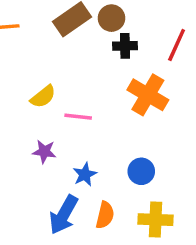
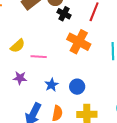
black cross: (125, 46) -> (64, 14), turned 32
blue star: (85, 174) -> (51, 85), moved

